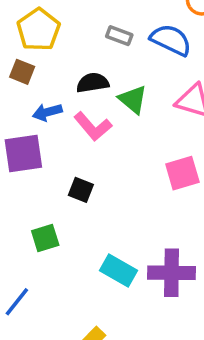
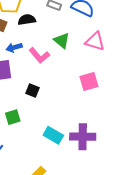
black semicircle: (93, 83) -> (27, 20), moved

